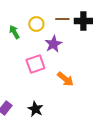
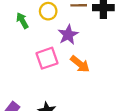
orange arrow: (65, 79) -> (80, 64), moved

